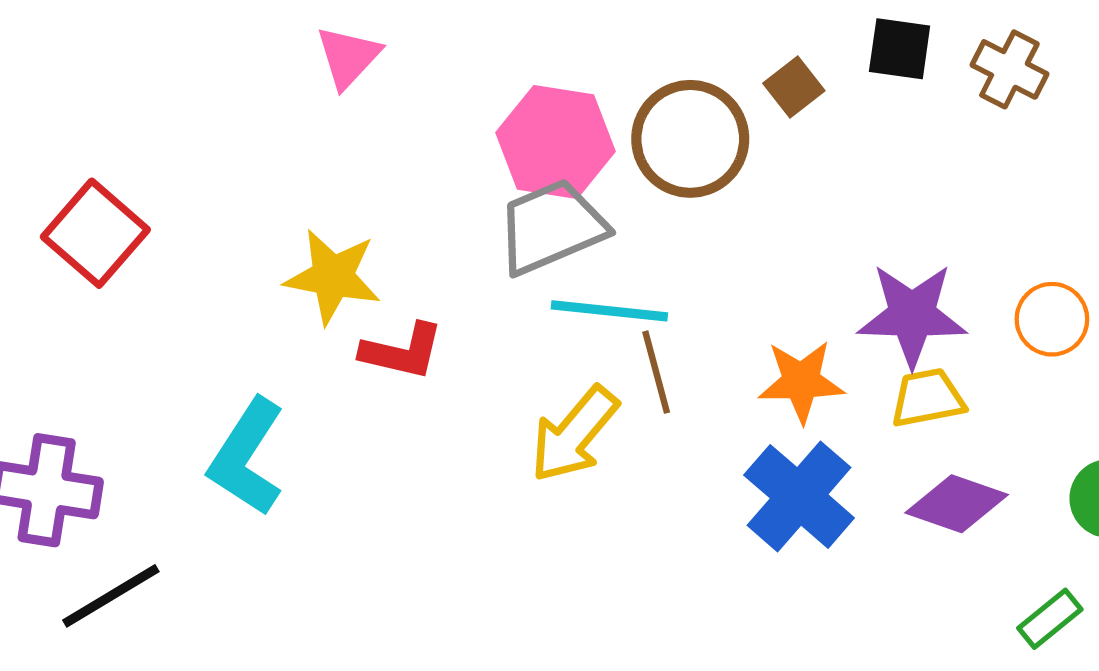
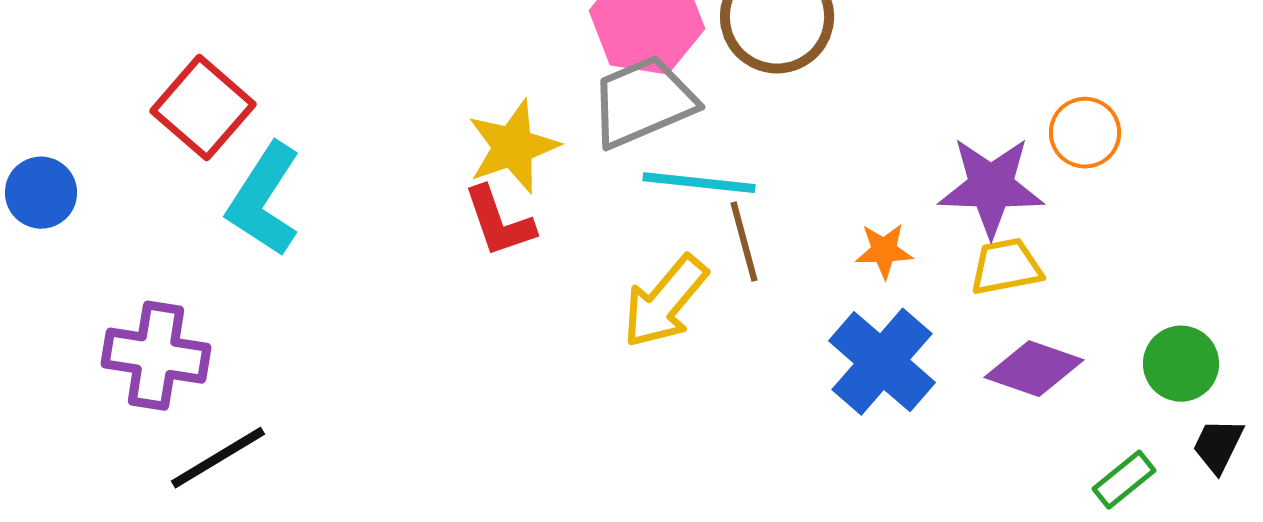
yellow star: (333, 277) -> (513, 147), moved, turned -30
orange circle: (1052, 319) -> (1085, 133), moved
red L-shape: (402, 351) -> (499, 222), turned 58
orange star: (801, 381) -> (884, 251), size x0.7
cyan L-shape: (247, 457) -> (264, 200), moved

